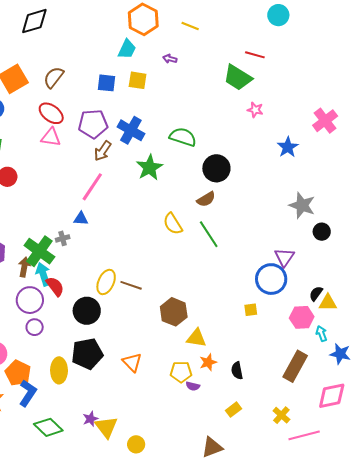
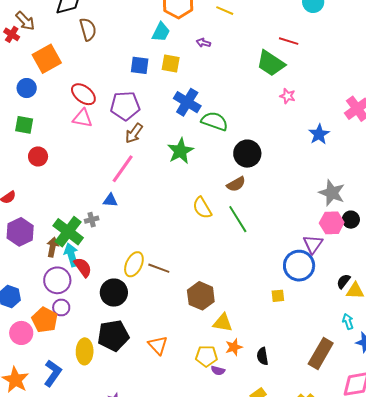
brown semicircle: (54, 77) -> (88, 29), moved, turned 125
blue cross: (131, 130) -> (187, 102), moved
pink hexagon: (302, 317) -> (332, 223), moved
orange pentagon: (18, 373) -> (45, 320), moved

